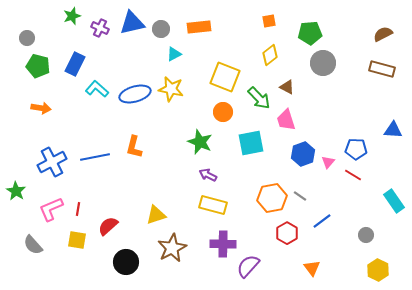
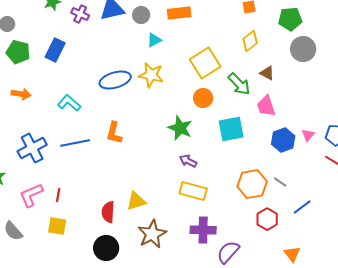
yellow square: (225, 77) -> (205, 63), turned 36
cyan L-shape: (97, 89) -> (69, 103), moved
pink triangle: (328, 162) -> (308, 135), moved
red semicircle: (108, 226) -> (108, 212), moved, turned -45

